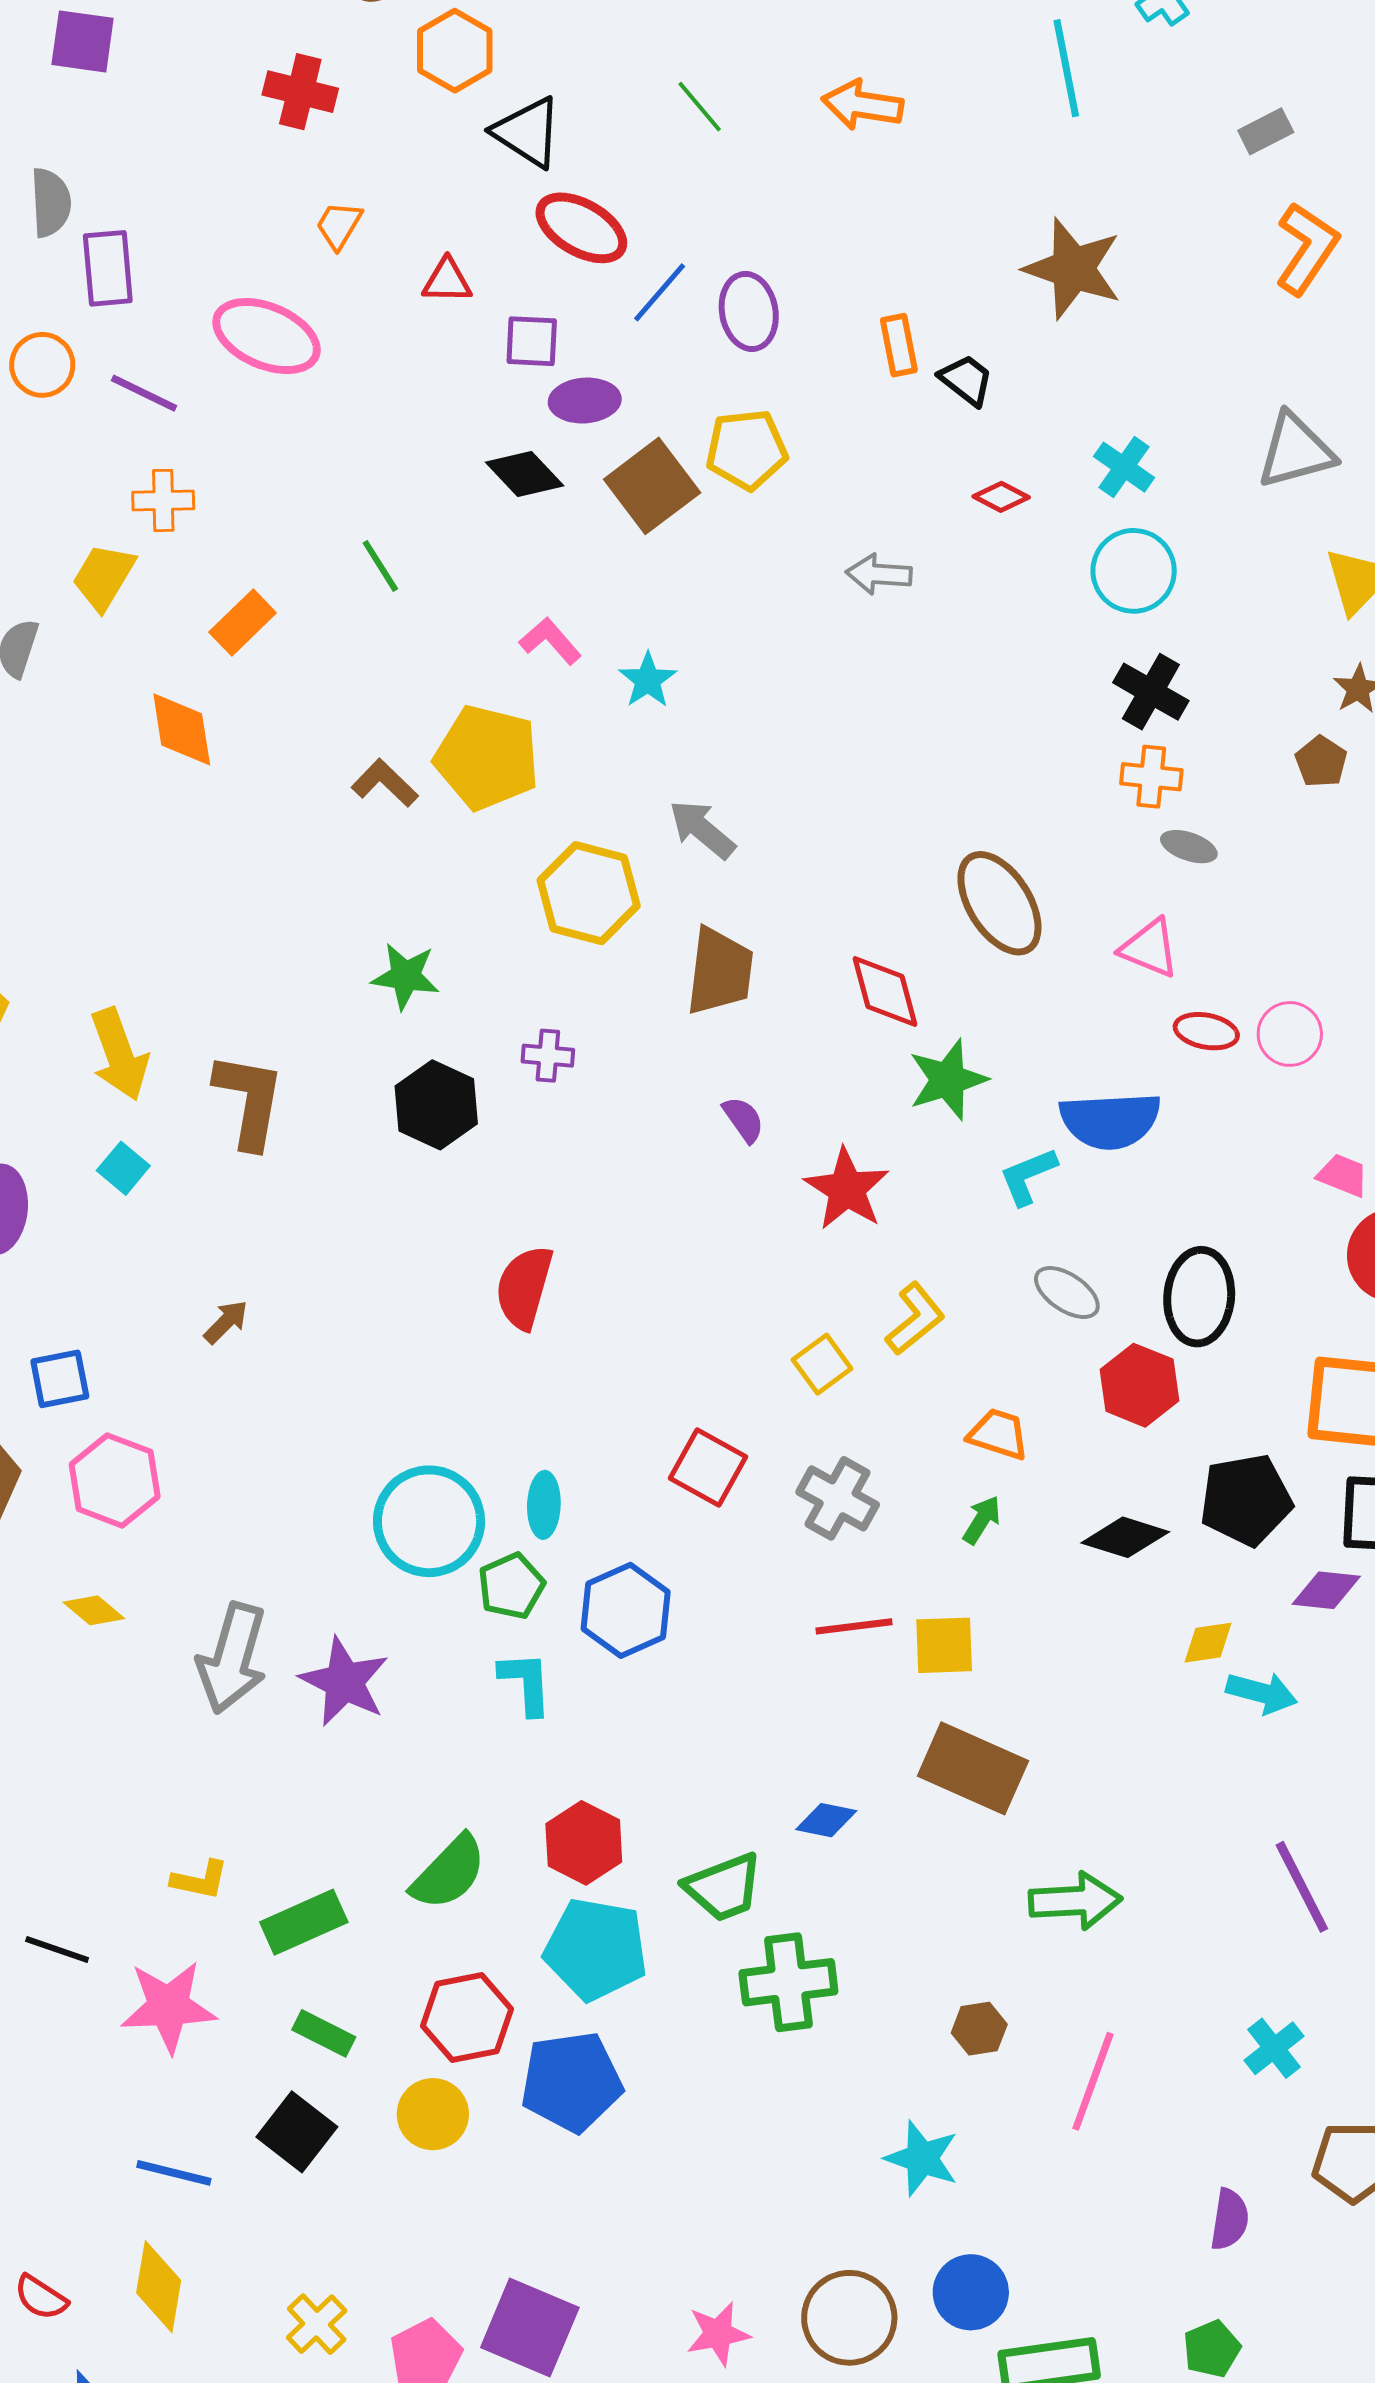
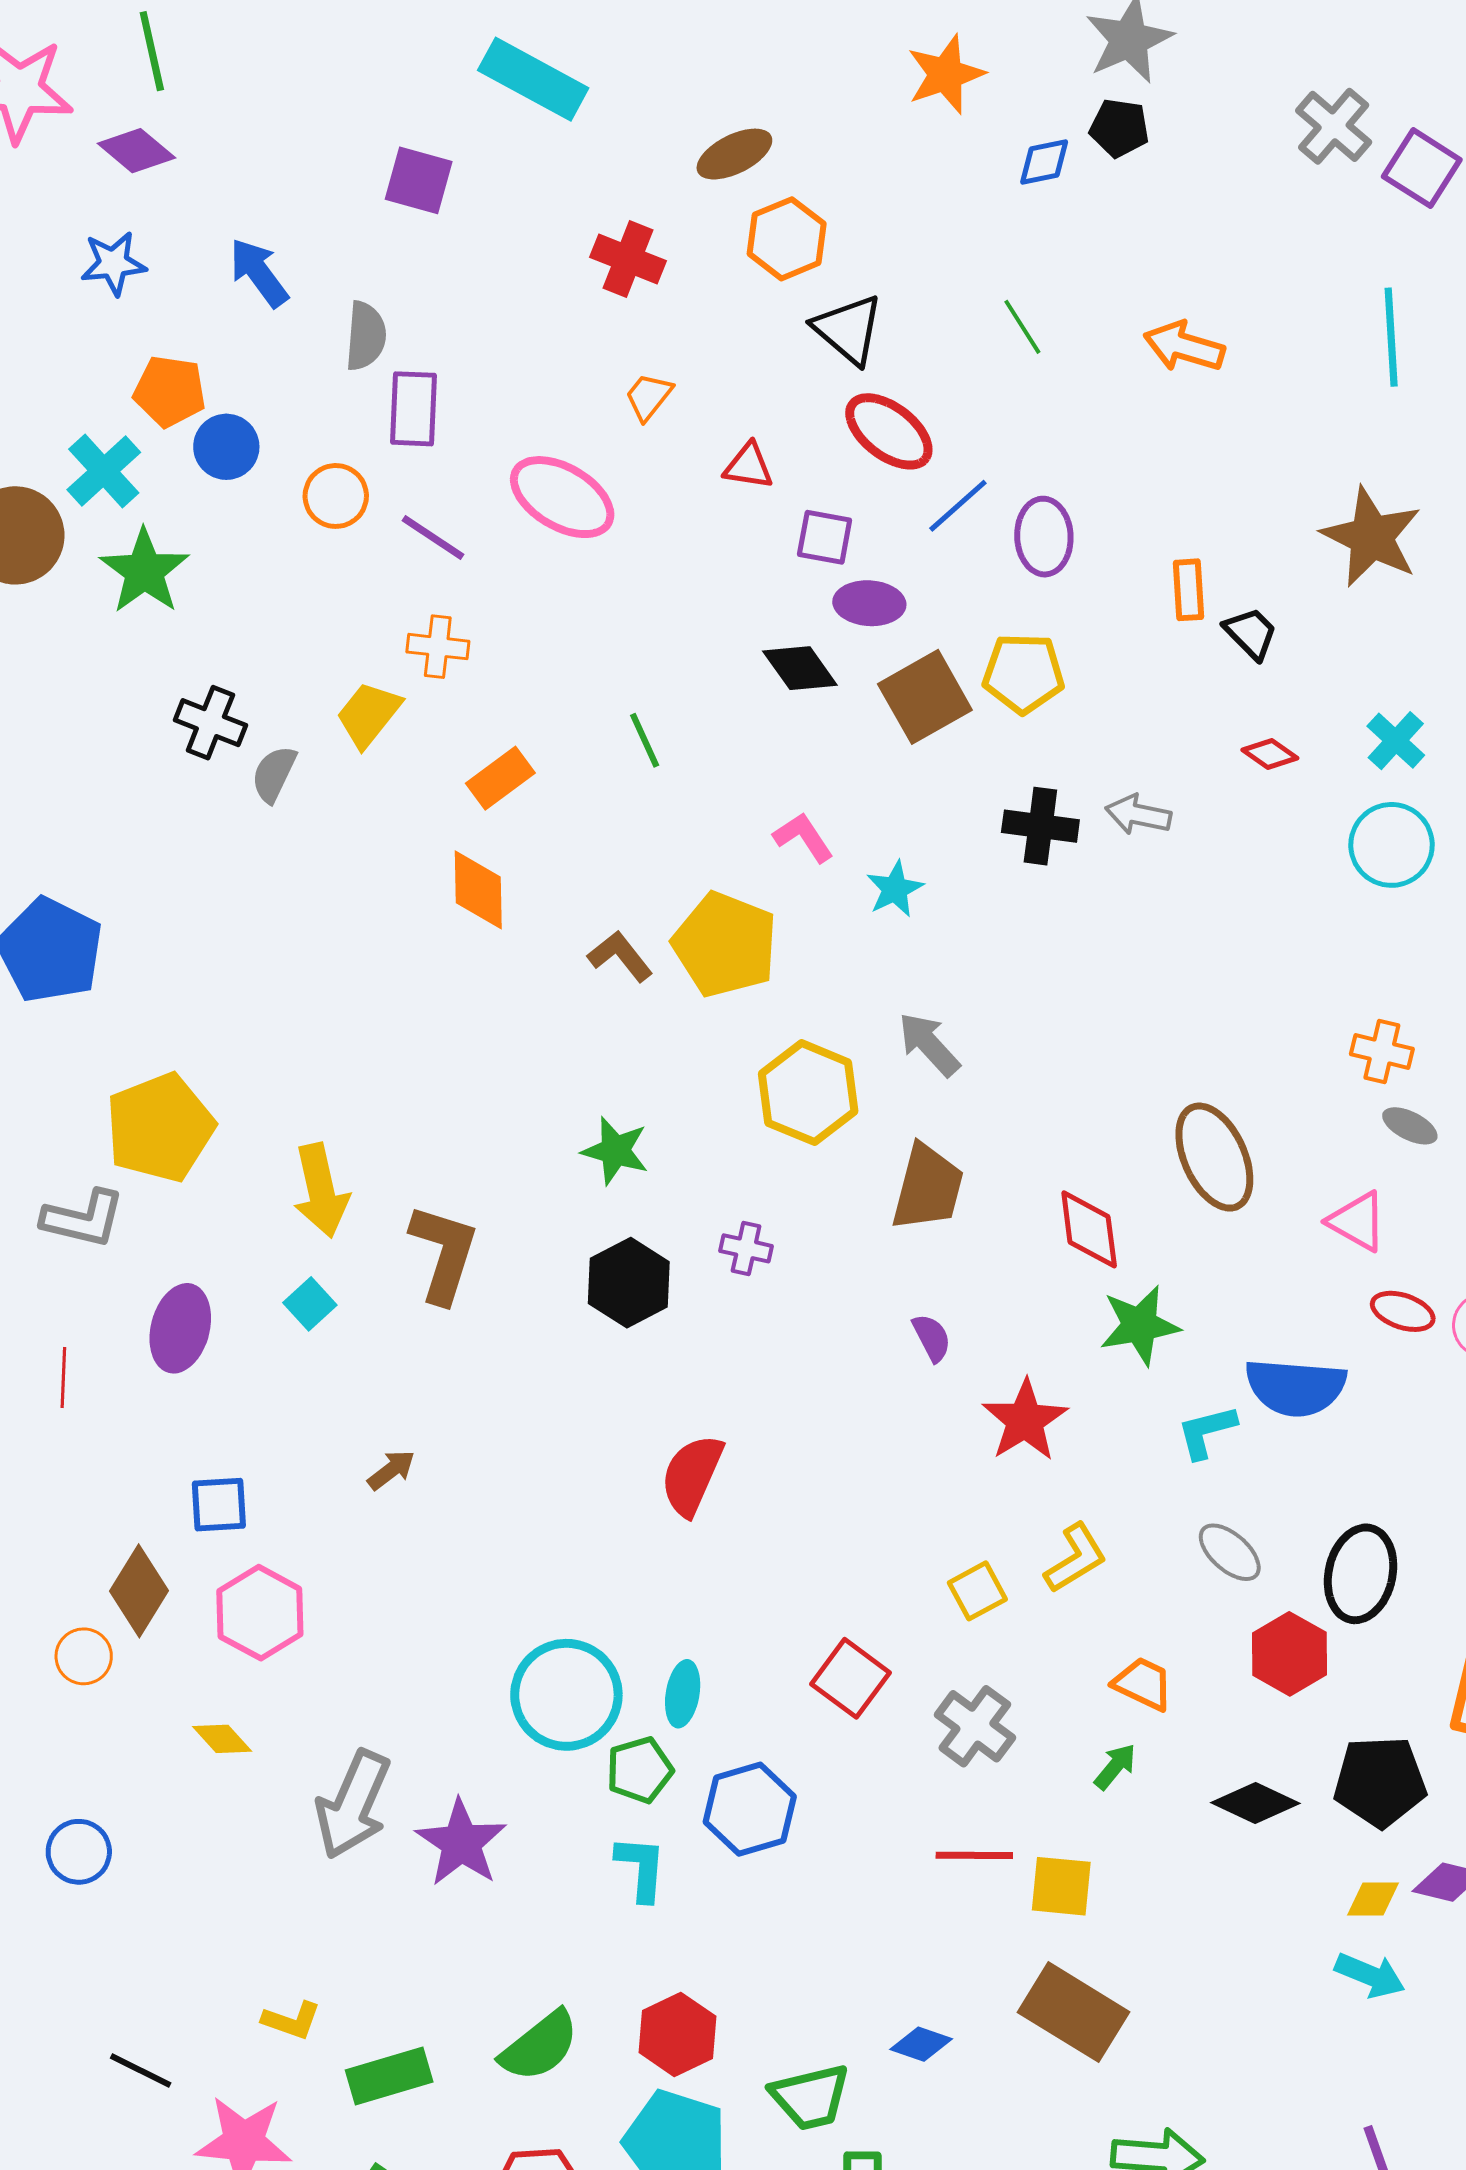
black cross: (1151, 692) -> (1040, 826), moved, turned -30
orange diamond: (182, 729) -> (478, 890), moved
yellow diamond: (1208, 1643) -> (1373, 1899), moved

